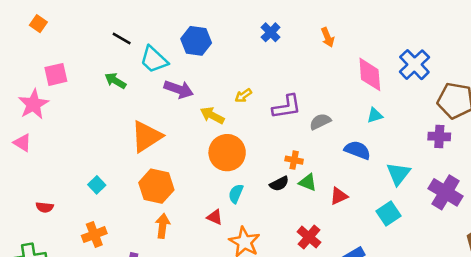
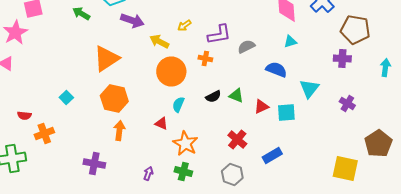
orange cross: (294, 160) -> (205, 58), moved
purple cross: (446, 192) -> (347, 104), size x0.6
cyan square: (388, 213) -> (286, 112), moved, turned 30
orange cross: (94, 235) -> (44, 134), moved

